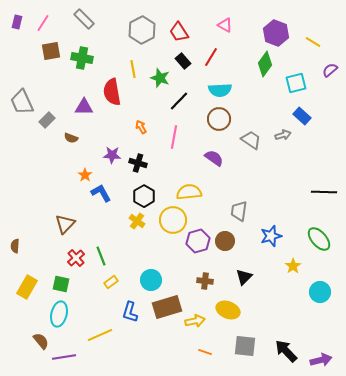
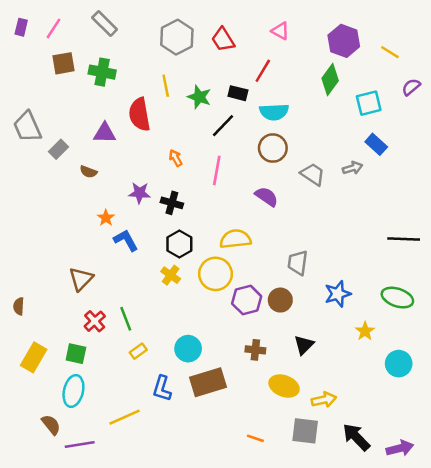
black rectangle: (183, 61) -> (238, 93), moved, turned -35
green ellipse: (319, 239) -> (397, 298), turned -30
yellow arrow: (195, 321) -> (324, 400), moved

